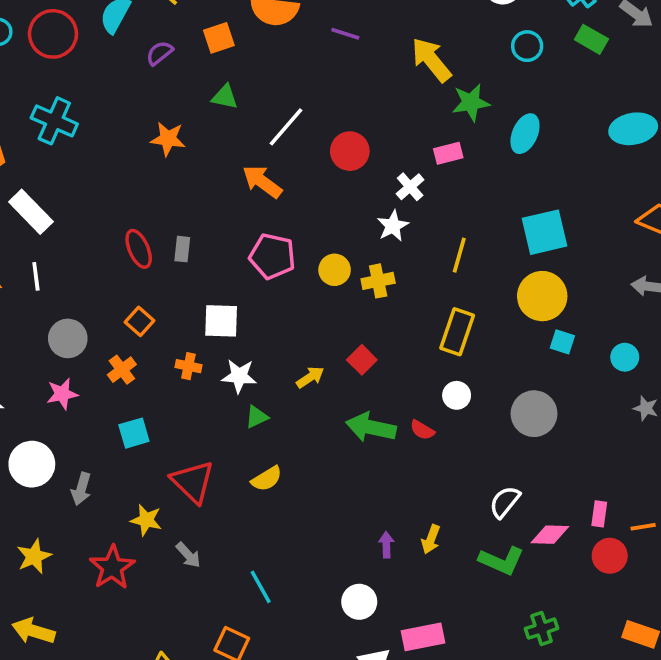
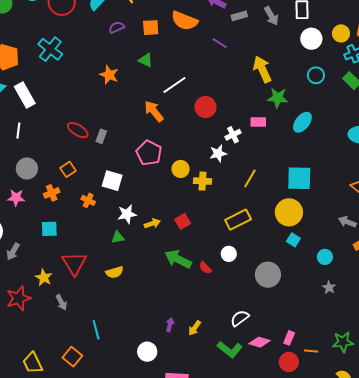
red ellipse: (139, 249) -> (78, 130), turned -50
yellow rectangle: (457, 332) -> (238, 220), turned 30
white star: (239, 376) -> (127, 214), moved, turned -30

